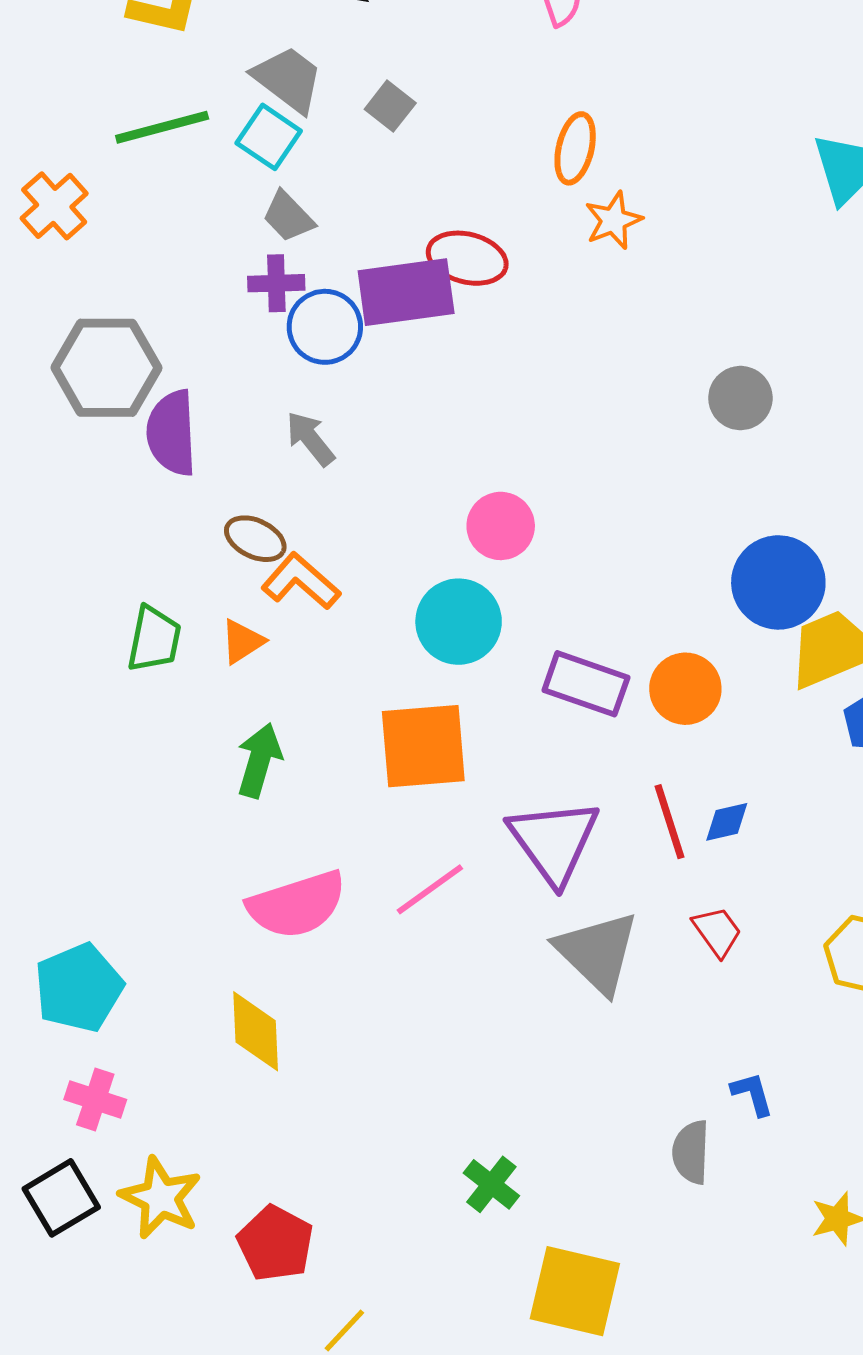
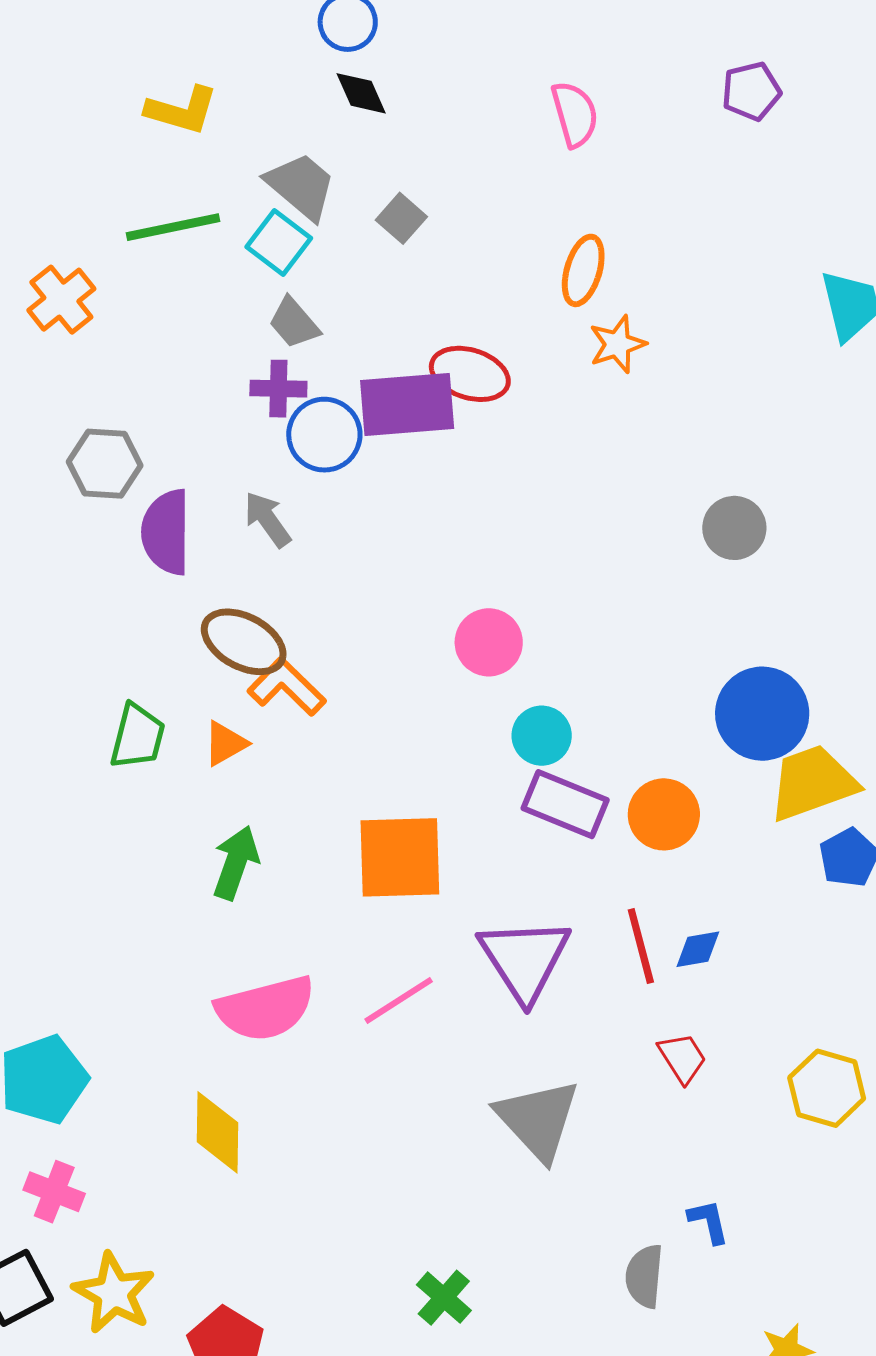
gray hexagon: (106, 368) -> (105, 464), size x0.7
gray arrow: (310, 439) -> (267, 519), moved
brown ellipse: (255, 539) -> (244, 642), size x1.4
cyan circle: (459, 622) -> (542, 736), moved, size x0.7
gray triangle: (597, 952) -> (538, 1120), moved

